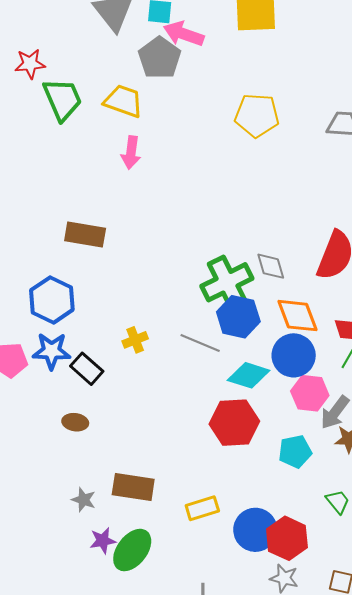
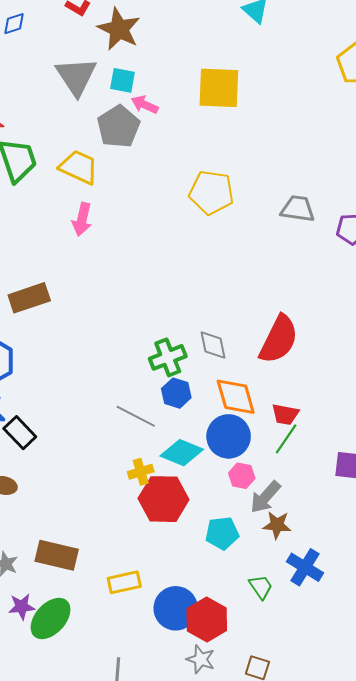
pink arrow: (184, 34) -> (145, 105), size x0.7
brown rectangle: (85, 234) -> (29, 298), turned -33
green cross: (227, 282) -> (168, 357), size x0.7
blue hexagon: (238, 317) -> (176, 393), size x0.7
yellow cross: (135, 340) -> (141, 472), moved
pink hexagon: (310, 393) -> (242, 476), size x0.7

